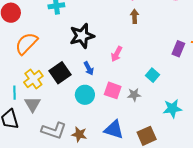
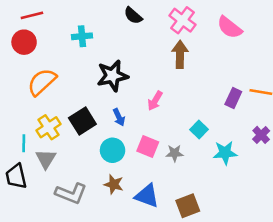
brown arrow: (135, 16) -> (180, 54), size x1.5
cyan star: (172, 109) -> (225, 153), moved
brown star: (79, 134) -> (114, 184), moved

